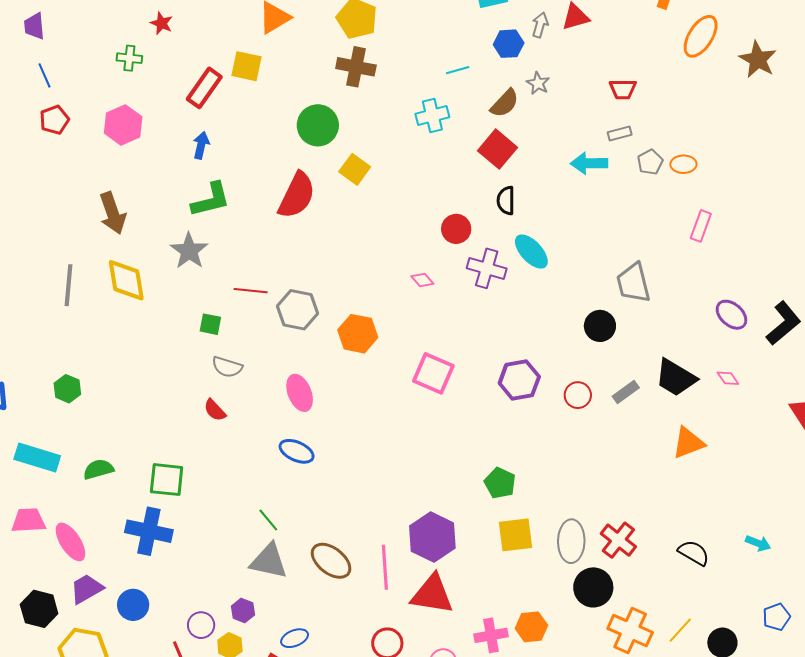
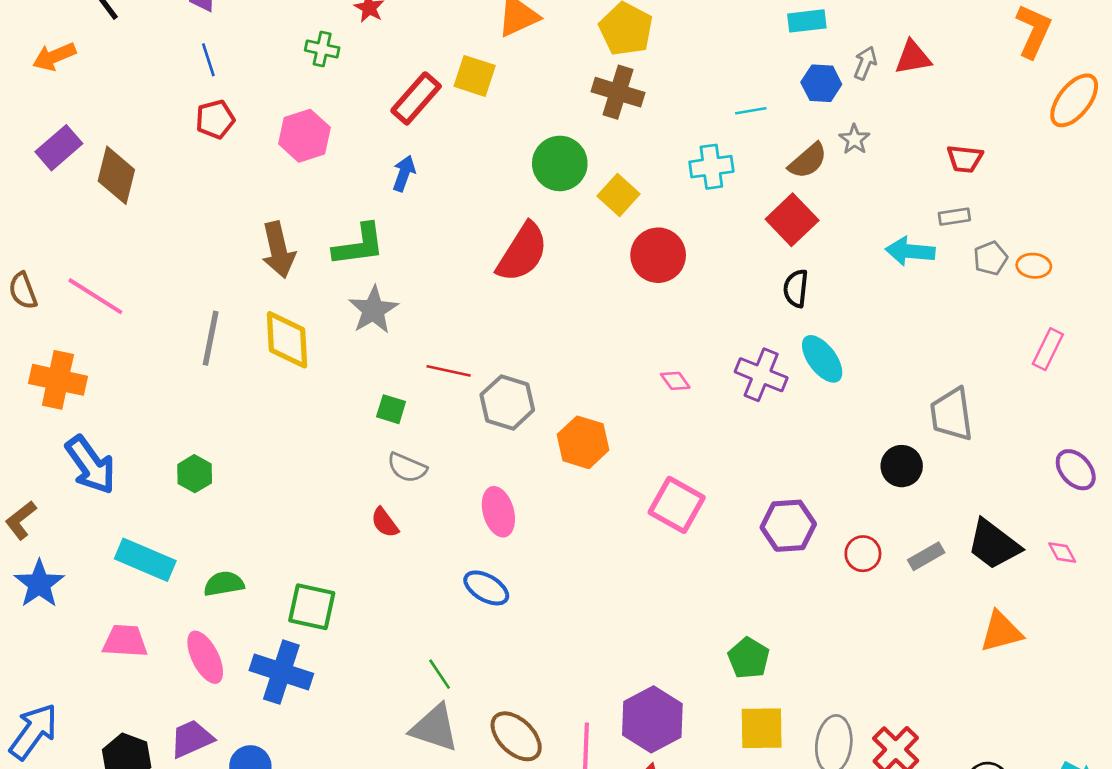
yellow square: (355, 169) -> (618, 195), moved
green L-shape: (211, 200) -> (359, 245), moved
red circle: (456, 229) -> (658, 255), moved, size x1.4
pink ellipse: (70, 542) -> (205, 657), moved

